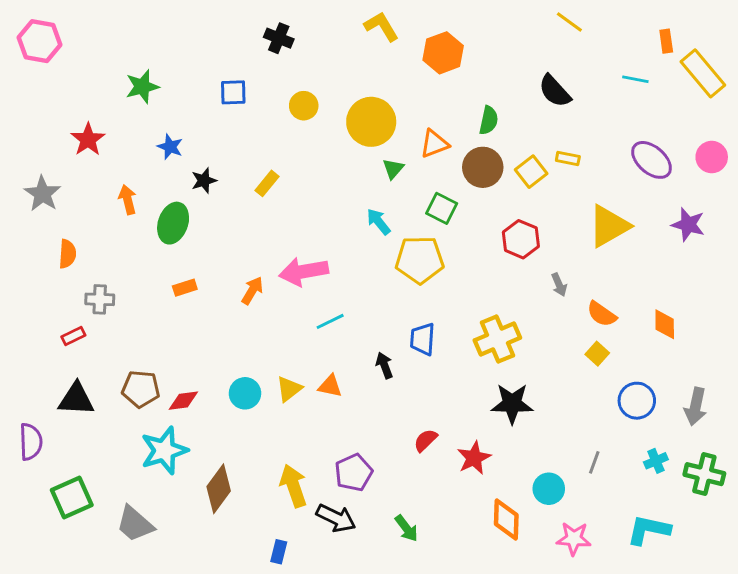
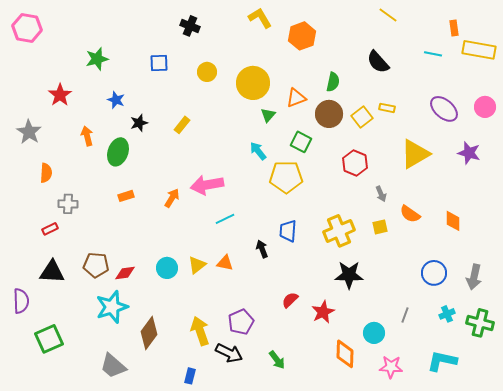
yellow rectangle: (703, 73) -> (479, 50), turned -40
yellow square: (597, 354) -> (380, 227), moved, turned 35
gray trapezoid: (135, 524) -> (113, 366), moved

